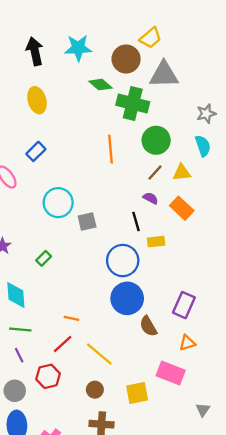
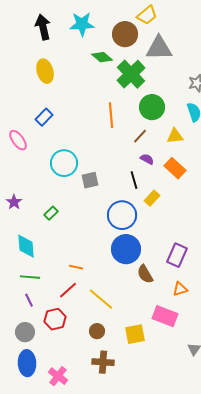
green cross: (133, 104) -> (131, 74), turned 32
brown line: (155, 173) -> (140, 136), moved
yellow rectangle: (156, 242) -> (152, 198), turned -42

